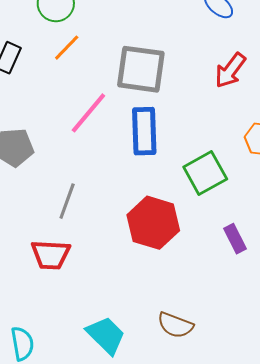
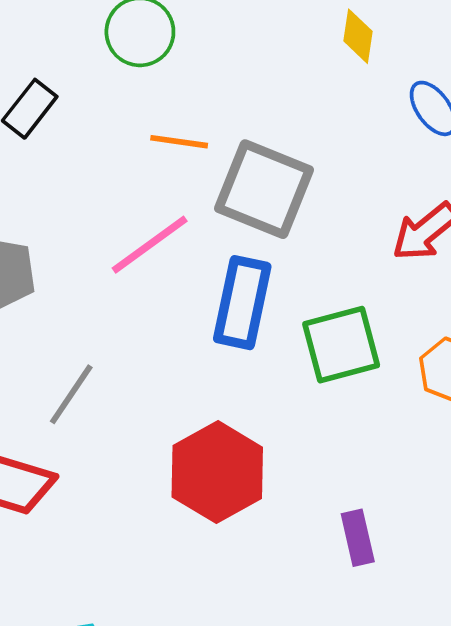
orange line: (67, 48) -> (179, 142), moved, turned 40
green square: (205, 173) -> (341, 345), moved

